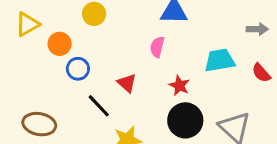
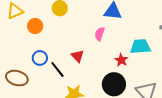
blue circle: (78, 69) -> (40, 58), moved
red star: (179, 86) -> (121, 60), moved

